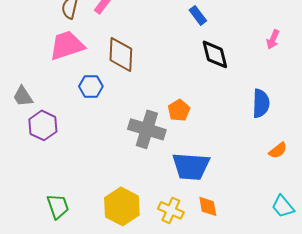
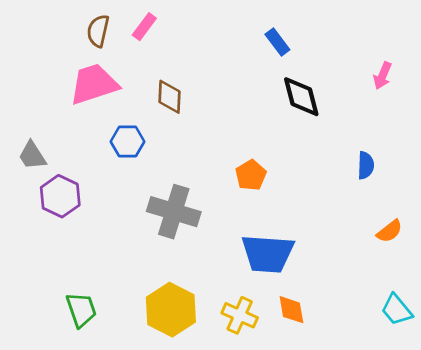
brown diamond: (121, 54) -> (170, 97), size x0.7
blue semicircle: (261, 103) -> (366, 165), size x0.7
gray cross: (147, 129) -> (174, 212), moved

